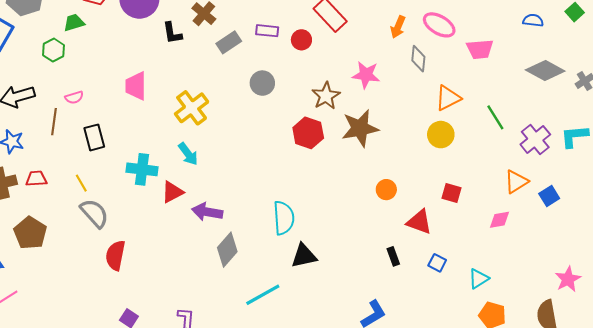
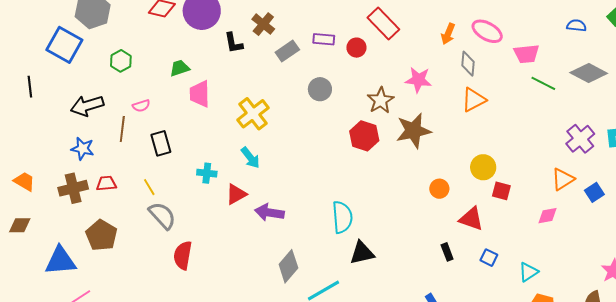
green trapezoid: (74, 23) -> (180, 68), moved
orange triangle: (448, 98) -> (474, 100), moved
green line: (495, 117) -> (543, 83), moved, turned -30
yellow circle: (441, 135) -> (483, 167), moved
cyan cross: (142, 169) -> (207, 173), size x0.7
gray diamond: (227, 250) -> (288, 266), moved

